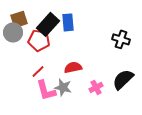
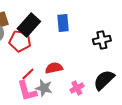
blue rectangle: (68, 22) -> (63, 23), moved
black cross: (121, 39) -> (102, 40), turned -30
red line: (38, 71) -> (28, 74), moved

